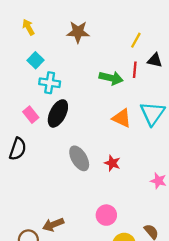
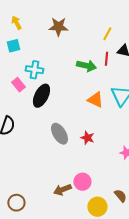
cyan square: (35, 60) -> (13, 46), moved, turned 32
pink rectangle: (31, 115) -> (18, 85), moved
brown arrow: (53, 225) -> (62, 190), moved

